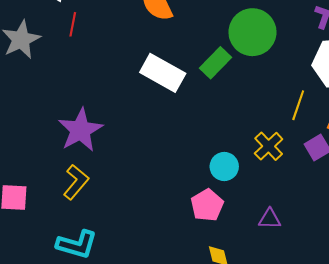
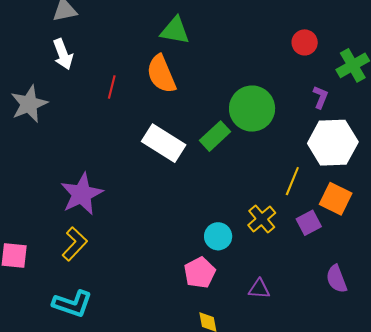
red line: (73, 24) -> (112, 87), moved

